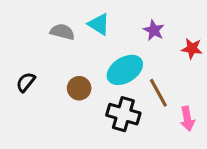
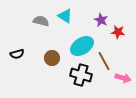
red star: (192, 49) -> (118, 32), moved
black semicircle: (26, 82) -> (17, 54), turned -144
pink arrow: (187, 119) -> (123, 78), turned -63

